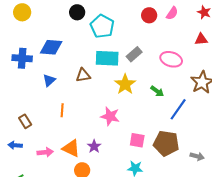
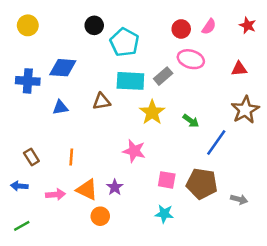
red triangle: (201, 39) -> (239, 69), moved
pink ellipse: (171, 59) -> (191, 59), moved
blue triangle: (49, 80) -> (60, 107), turned 32
orange line: (62, 110) -> (71, 157), moved

